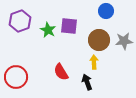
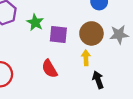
purple square: (69, 26) -> (58, 35), moved
black arrow: (87, 82) -> (98, 80), moved

